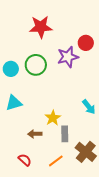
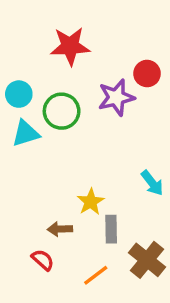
cyan circle: (11, 69) -> (19, 94), moved
cyan triangle: (14, 103) -> (26, 133), moved
red semicircle: (25, 160) -> (43, 260), moved

